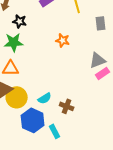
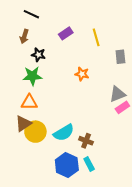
cyan semicircle: (45, 98) -> (64, 133), size x1.5
blue hexagon: (33, 120) -> (67, 165), moved
cyan rectangle: (55, 131) -> (89, 164), moved

